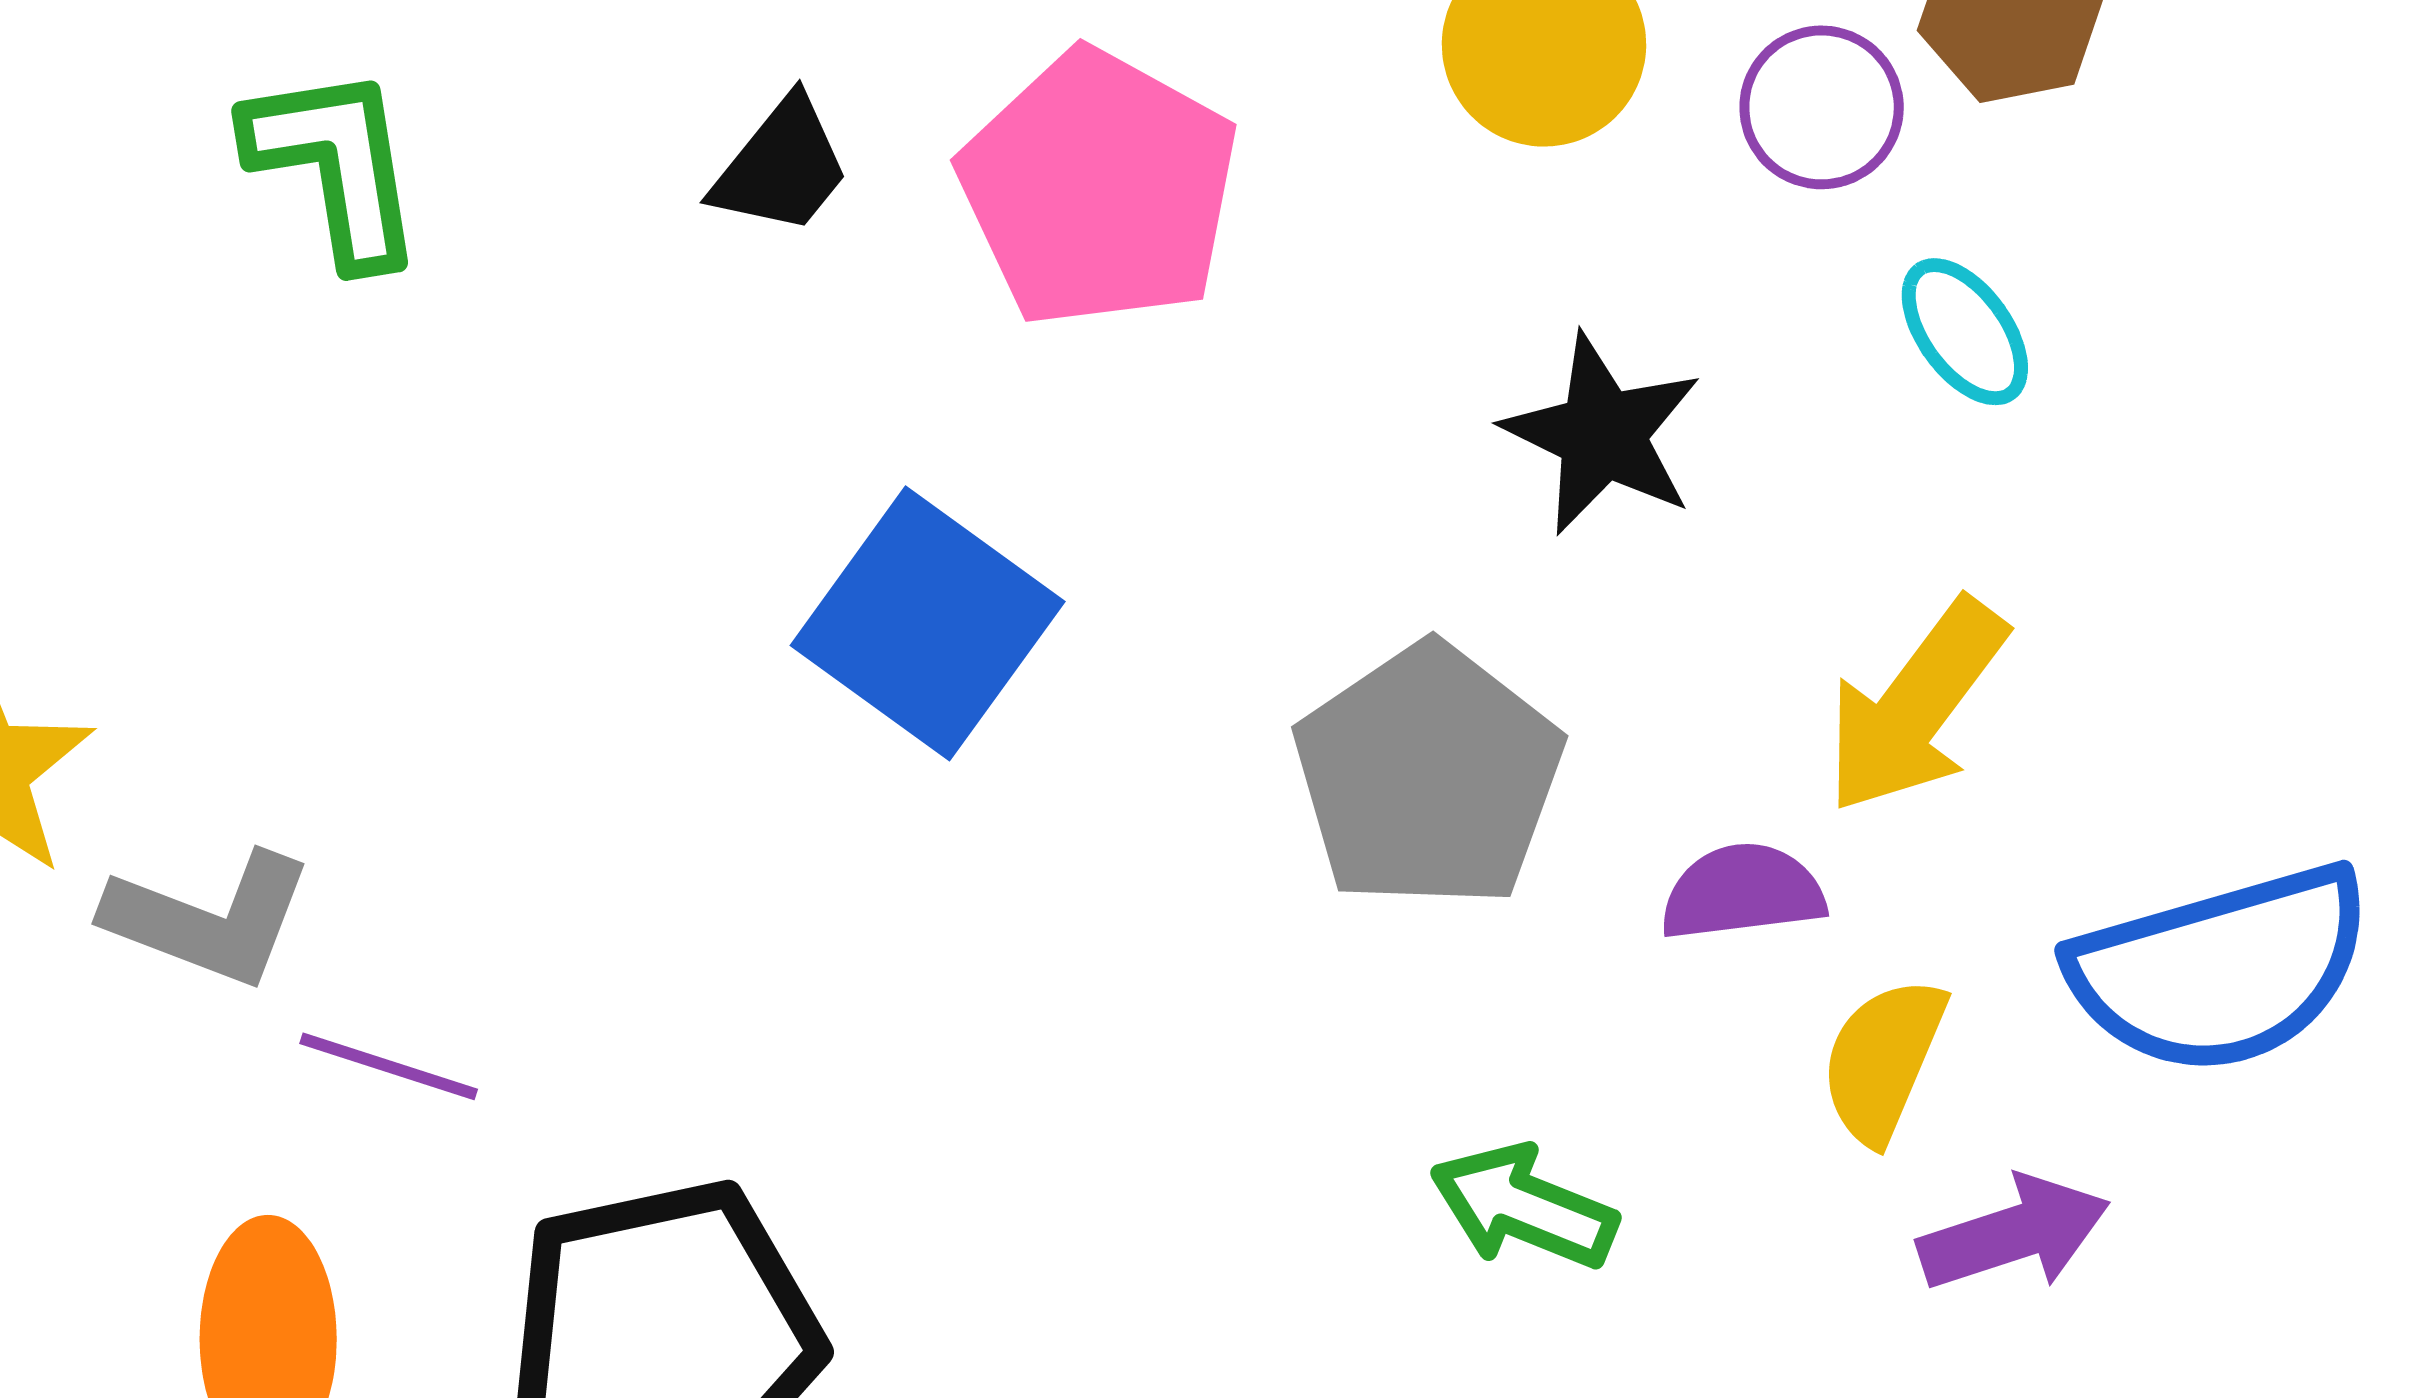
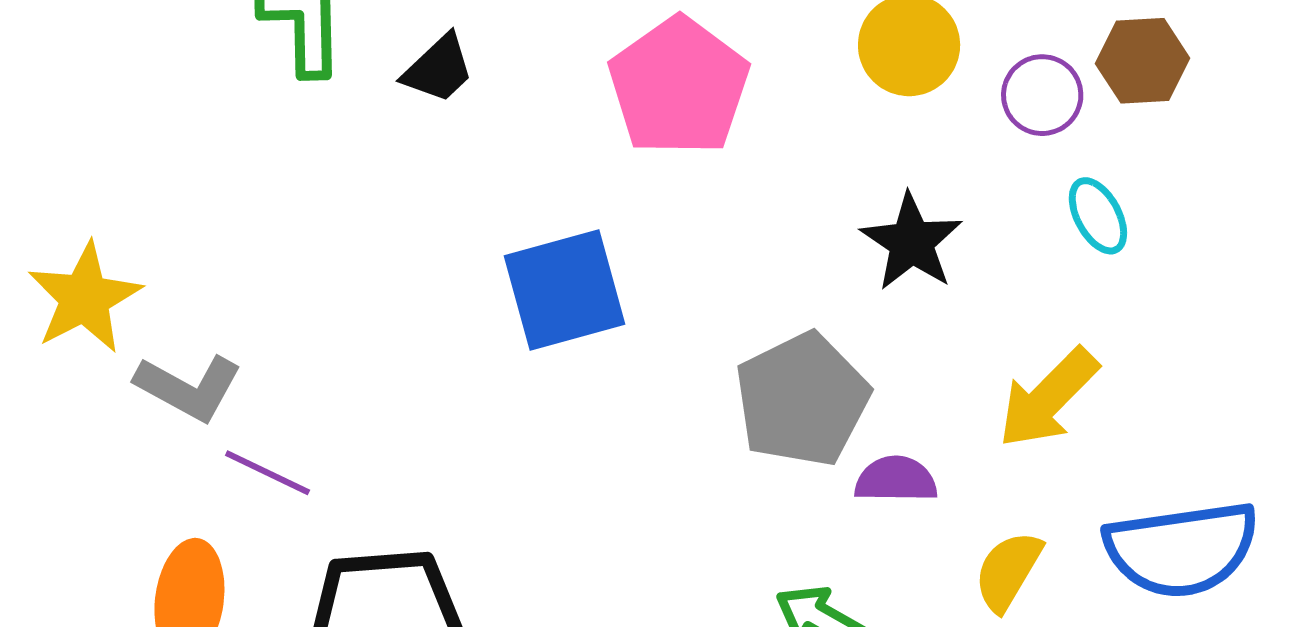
black trapezoid: (781, 167) -> (438, 69), moved
blue square: (928, 623) -> (564, 290), turned 31
purple semicircle: (1743, 892) -> (896, 479), moved

